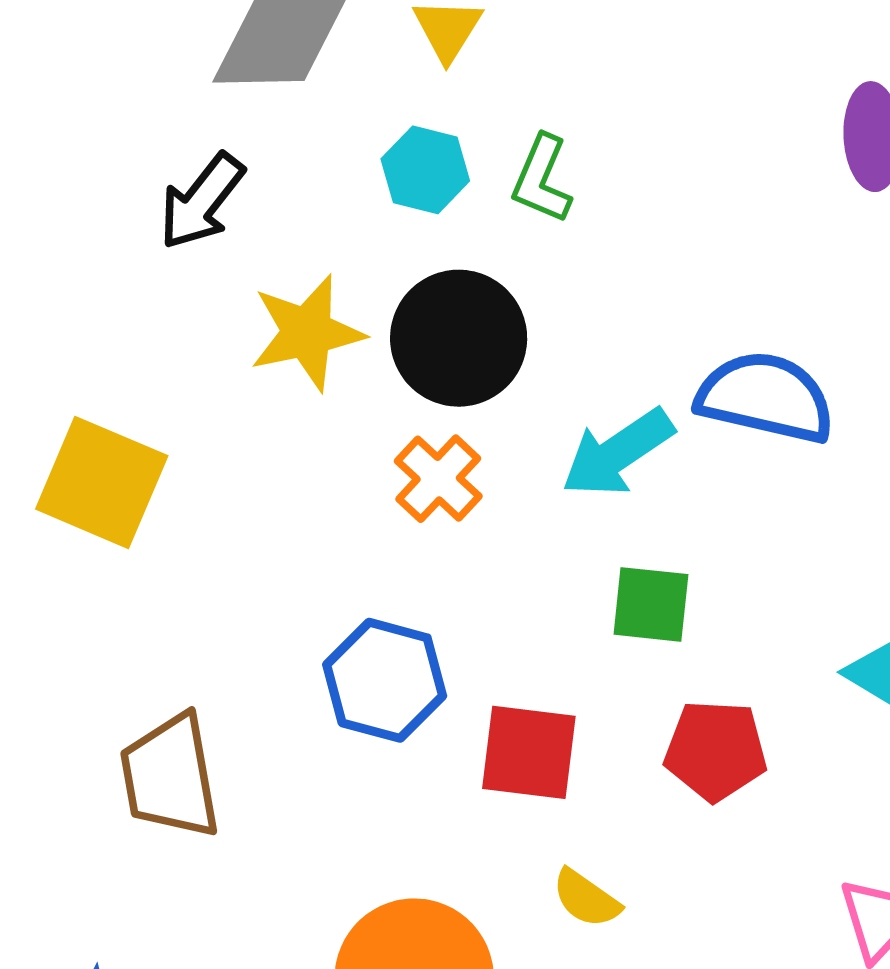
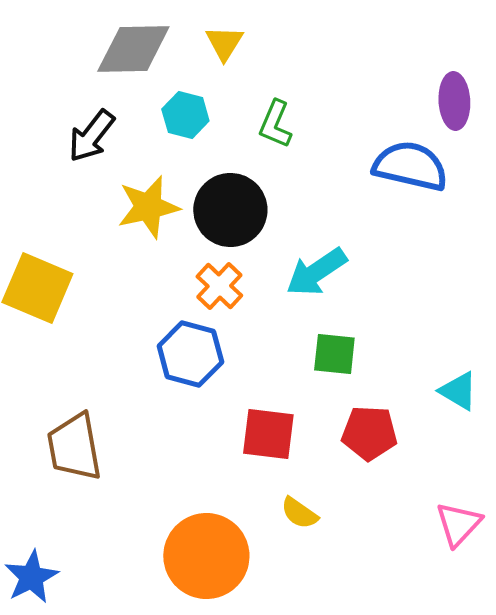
cyan hexagon: (425, 170) -> (185, 115), moved
blue semicircle: (766, 397) -> (410, 166), moved
blue hexagon: (385, 680) -> (190, 354), moved

